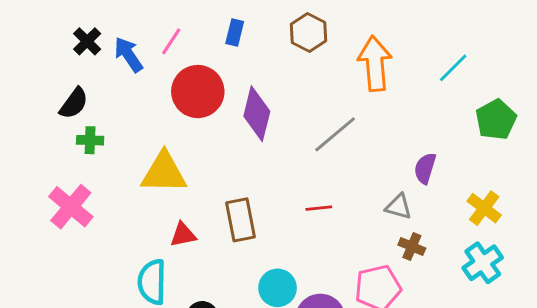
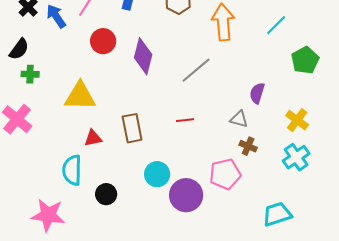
red circle: (198, 92) -> (103, 41), size x0.7

